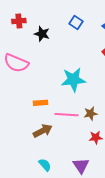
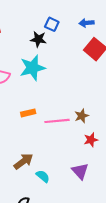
black star: (42, 34) -> (38, 39), moved
cyan star: (73, 80) -> (32, 68), moved
brown arrow: (43, 131) -> (23, 161), moved

